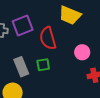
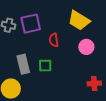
red semicircle: (48, 38) -> (54, 40), size x0.6
pink circle: (82, 52) -> (86, 47), moved

